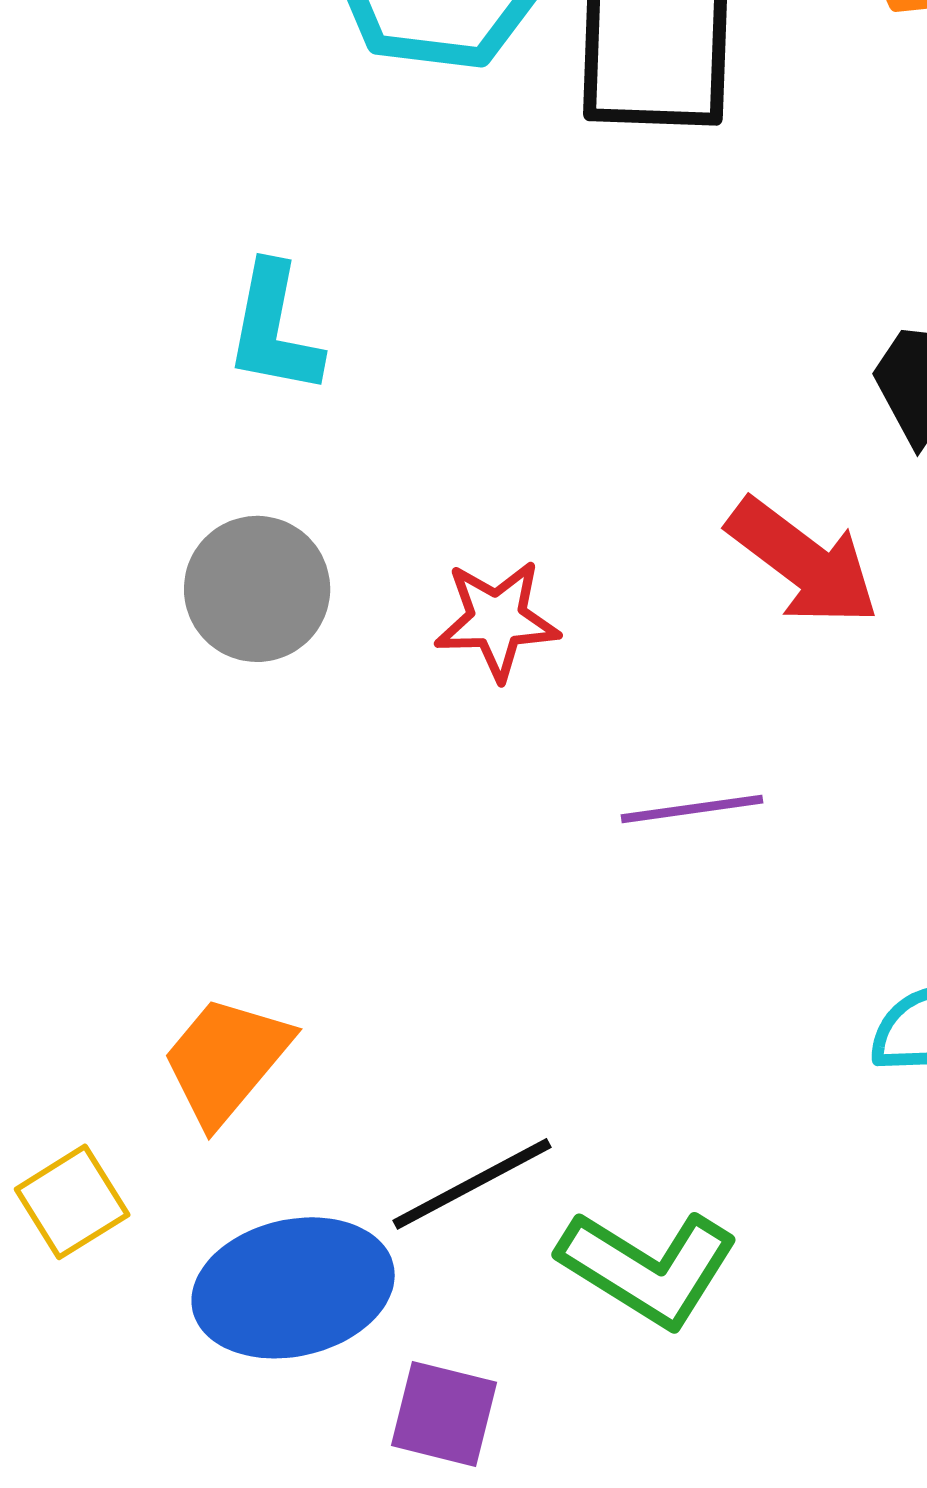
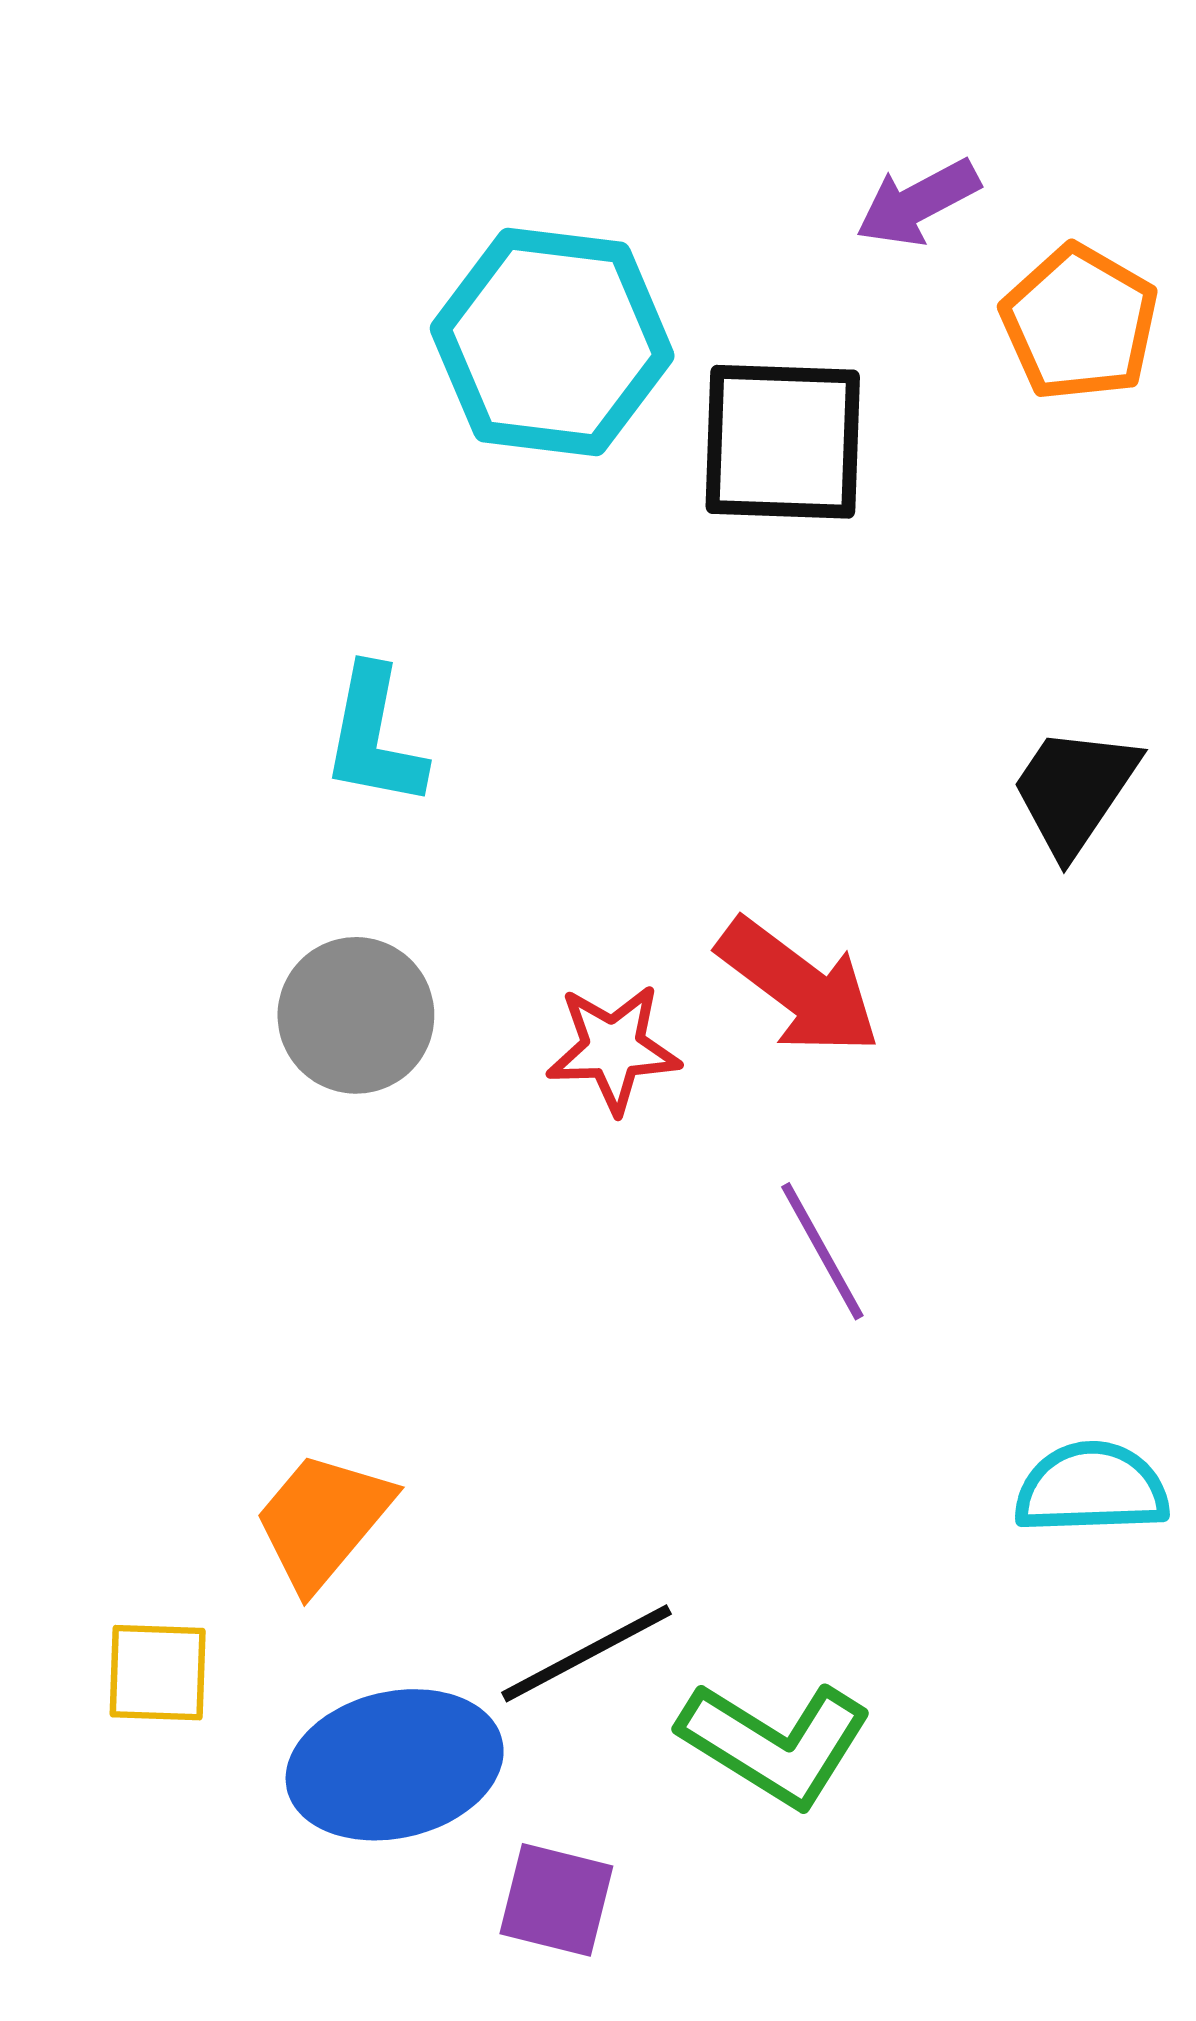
red arrow: (803, 562) -> (799, 986), moved
purple line: (692, 809) -> (822, 1251), turned 69
yellow square: (72, 1202) -> (158, 1673), turned 34

